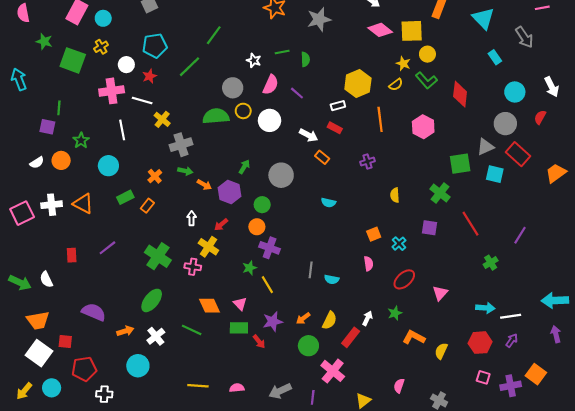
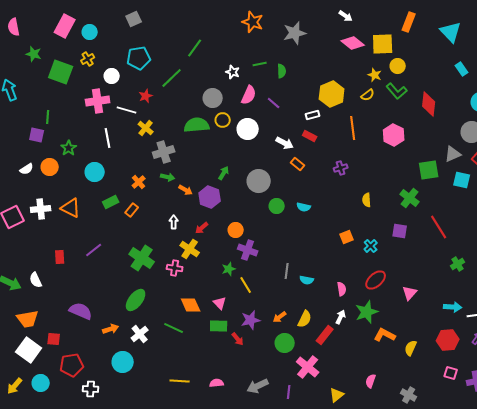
red star: (149, 76) -> (146, 96), moved
green circle: (262, 205) -> (277, 206), moved
pink semicircle: (368, 264) -> (342, 289), moved
green star: (395, 313) -> (367, 312), size x1.6

